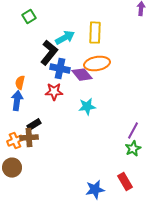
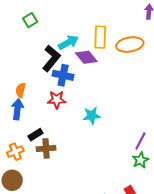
orange ellipse: (97, 64) -> (130, 45), moved
purple diamond: (82, 75) -> (86, 57), moved
brown cross: (29, 138) -> (46, 148), moved

